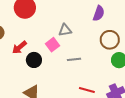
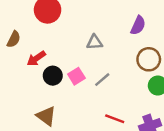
pink square: (53, 45) -> (76, 76), moved
gray line: (74, 59) -> (102, 80), turned -40

